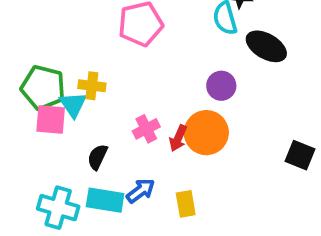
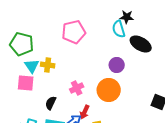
green pentagon: (43, 88) -> (22, 44), moved
cyan triangle: (73, 104) -> (32, 66), moved
red arrow: (178, 138) -> (85, 112), moved

